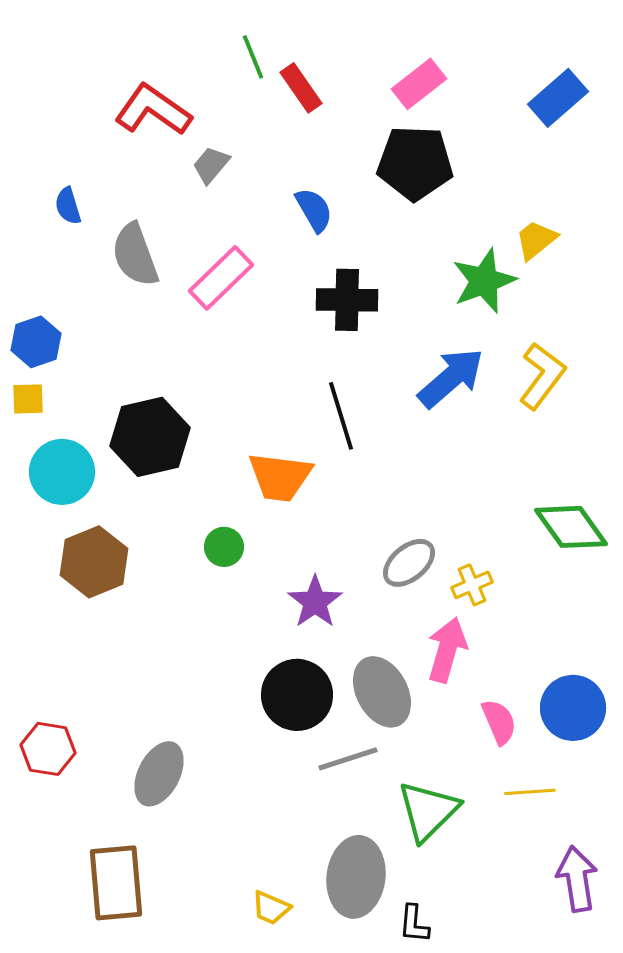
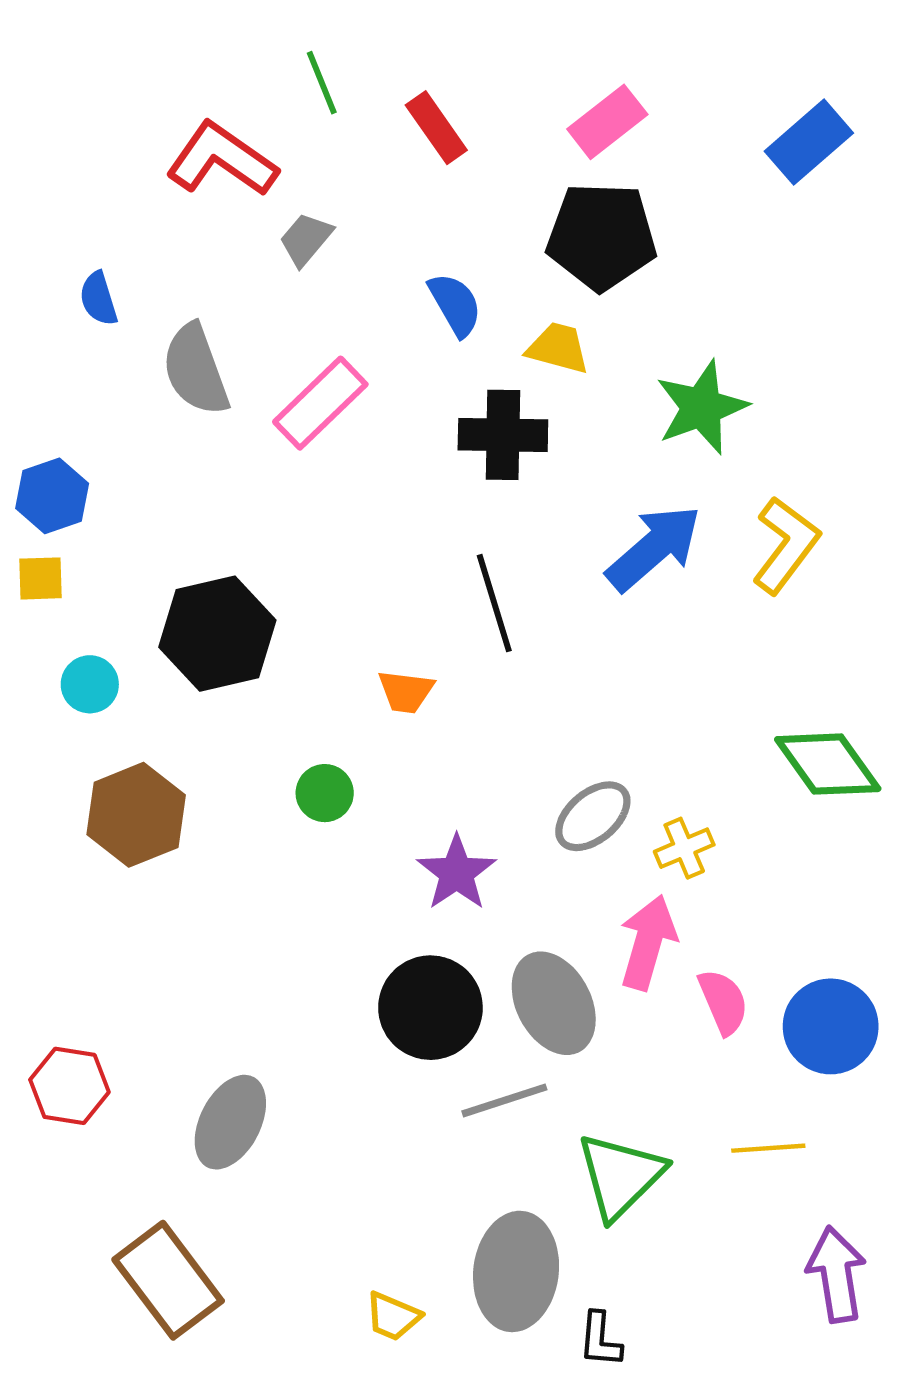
green line: (253, 57) -> (322, 83), moved
yellow trapezoid: (536, 240) -> (558, 348), moved, turned 54
cyan circle: (62, 472) -> (90, 684), size x0.6
orange trapezoid: (280, 477) -> (406, 692), size x0.6
pink semicircle: (499, 722) -> (723, 1002), moved
brown rectangle: (116, 883) -> (168, 1280), turned -32

